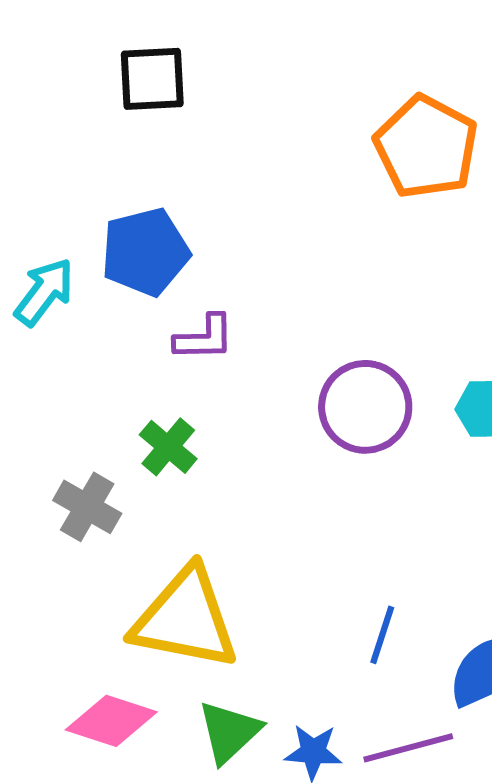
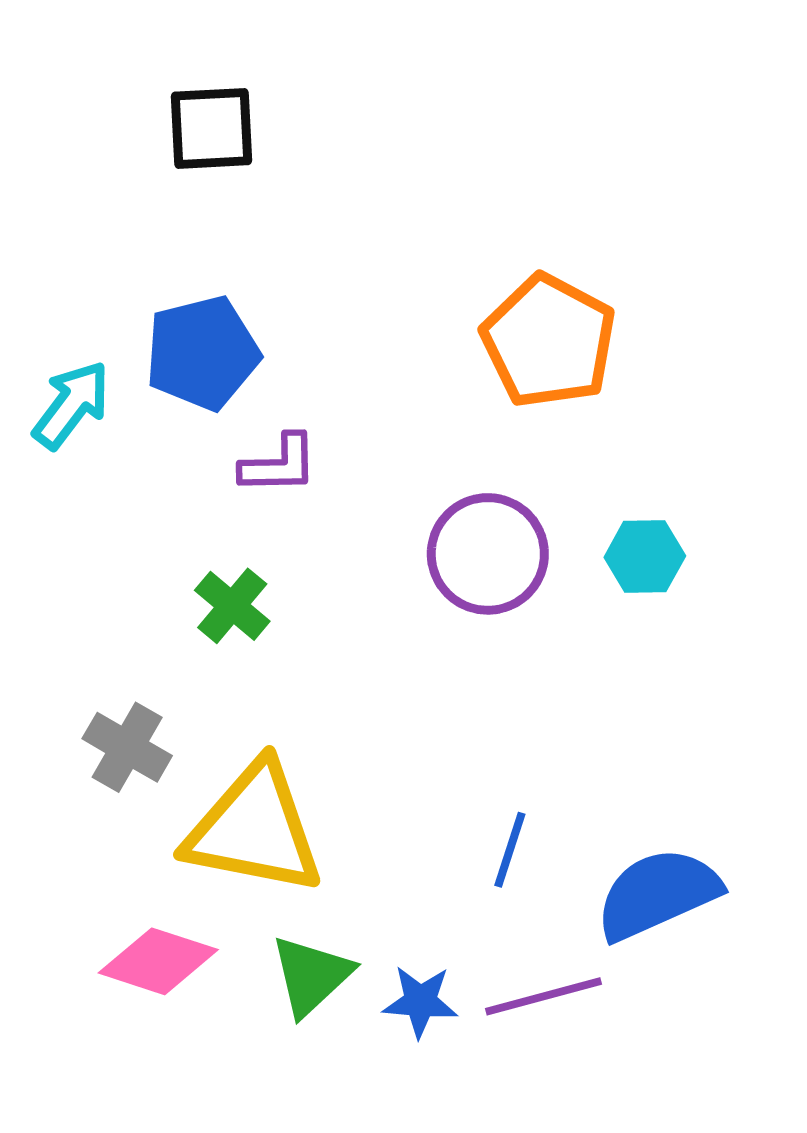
orange pentagon: (426, 147) -> (549, 341), moved
gray cross: (87, 507) -> (127, 747), moved

